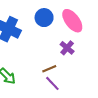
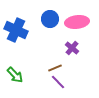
pink ellipse: (72, 21) -> (77, 22), turned -60

